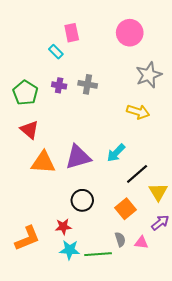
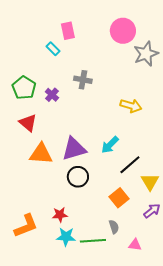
gray star: (149, 75) -> (146, 54), moved
purple cross: (59, 85) -> (52, 95), moved, turned 32
black circle: (82, 200) -> (78, 177), moved
pink triangle: (141, 243) -> (135, 245), moved

